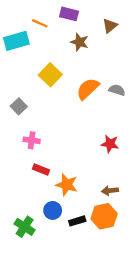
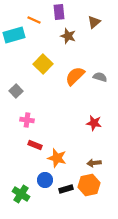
purple rectangle: (69, 14) -> (59, 12), turned 70

